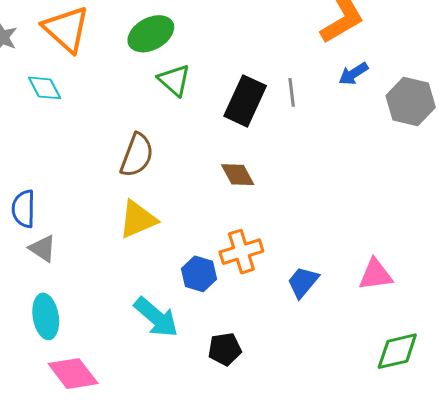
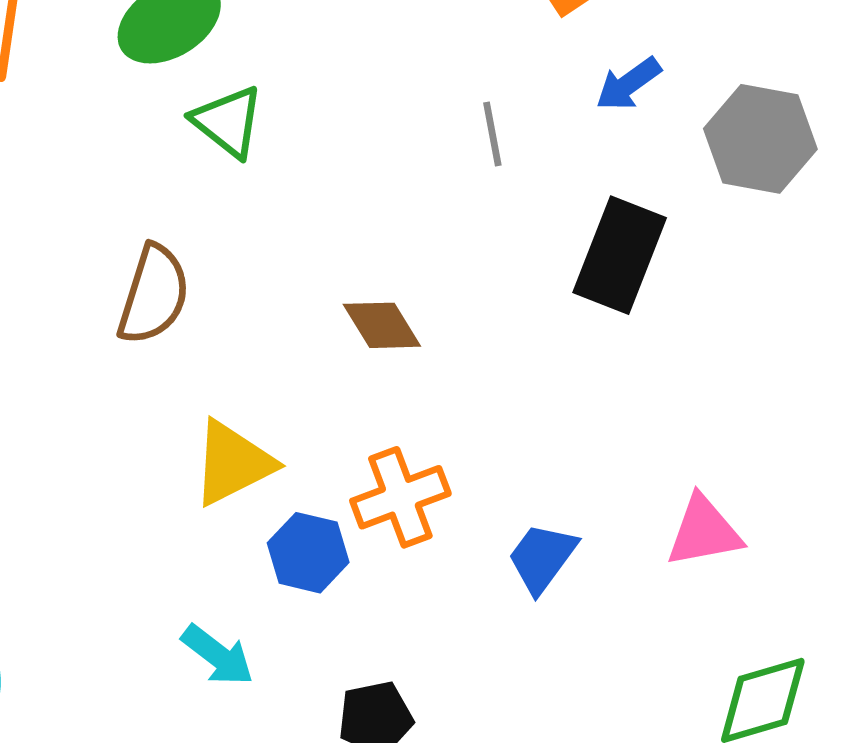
black rectangle: (245, 101) -> (620, 255), moved
yellow triangle: (138, 219) -> (233, 463), moved
cyan arrow: (156, 317) -> (218, 655), size x0.7

